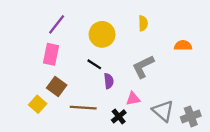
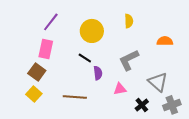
brown square: (57, 87) -> (37, 72), moved
gray triangle: (163, 111) -> (158, 82), moved
black cross: (119, 116) -> (142, 105), moved

